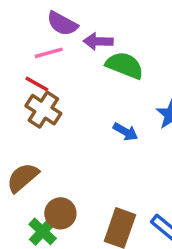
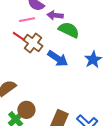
brown cross: (43, 110) -> (33, 43), moved
blue arrow: (125, 132) -> (58, 58), moved, size x1.5

